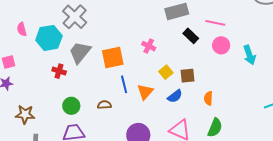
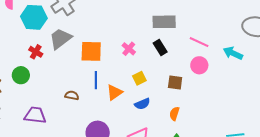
black rectangle: (191, 36) -> (160, 48), moved
cyan arrow: (249, 55) -> (233, 53), moved, turned 120
brown square: (188, 76) -> (175, 83), moved
green circle: (71, 106) -> (21, 75), moved

